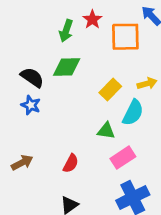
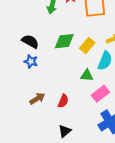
green diamond: (67, 67) -> (64, 41), moved
brown arrow: (22, 163) -> (37, 99), moved

